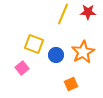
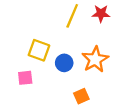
pink square: (22, 68) -> (25, 78), turned 32

